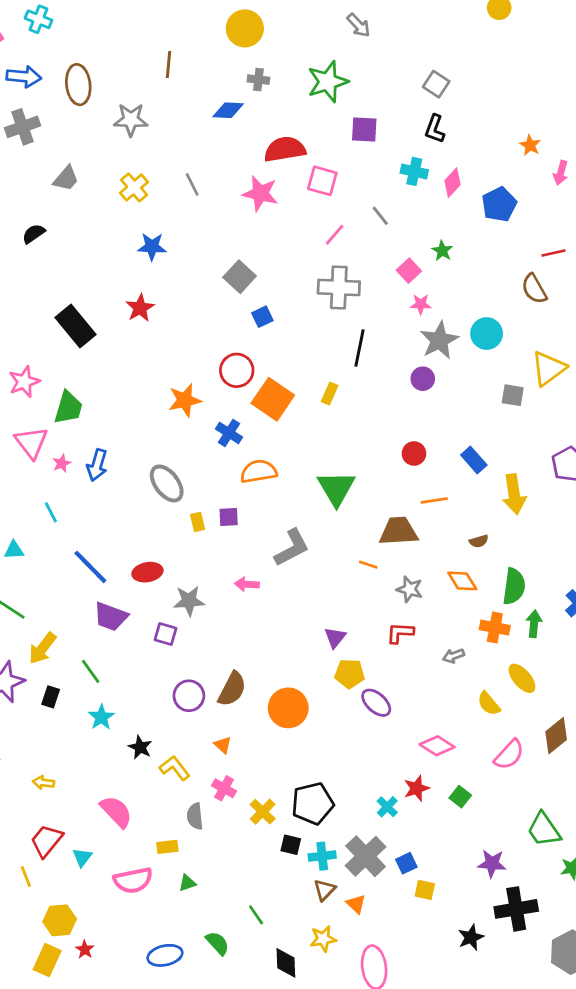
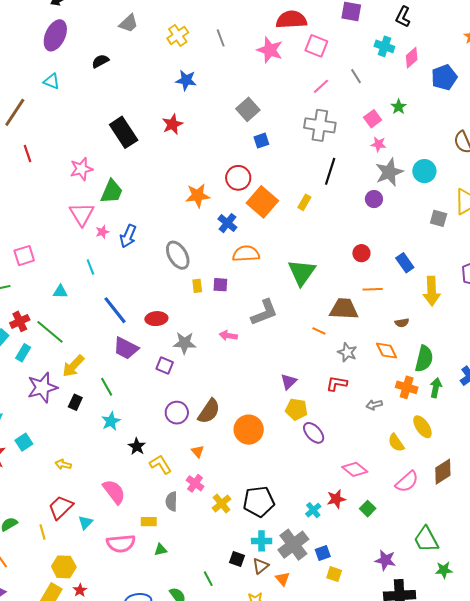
black square: (291, 845) -> (237, 559), moved

